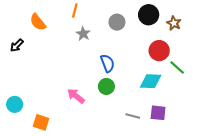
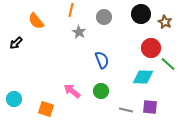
gray circle: (117, 22) -> (104, 17), moved
green circle: (106, 86) -> (101, 91), moved
orange square: (41, 122) -> (46, 109), moved

